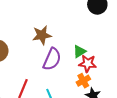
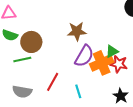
orange cross: (83, 81) -> (102, 63), moved, size x1.6

